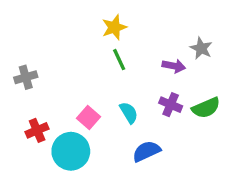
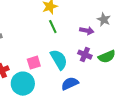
cyan semicircle: (129, 113) -> (59, 60), size x1.5
pink square: (89, 117) -> (34, 63), turned 32

